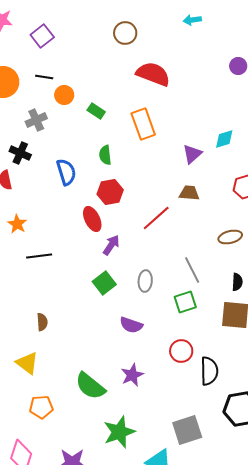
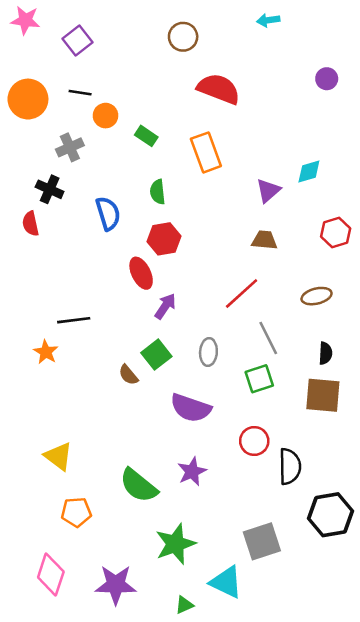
red line: (156, 218) -> (242, 294), moved
orange star: (17, 224) -> (46, 352), moved
brown semicircle: (42, 322) -> (128, 375), moved, turned 144
purple semicircle: (131, 325) -> (191, 408), size x1.4

